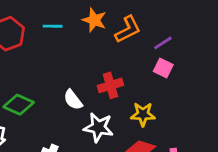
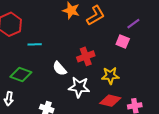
cyan line: (53, 26) -> (35, 44), moved
purple line: (163, 43) -> (133, 24), moved

